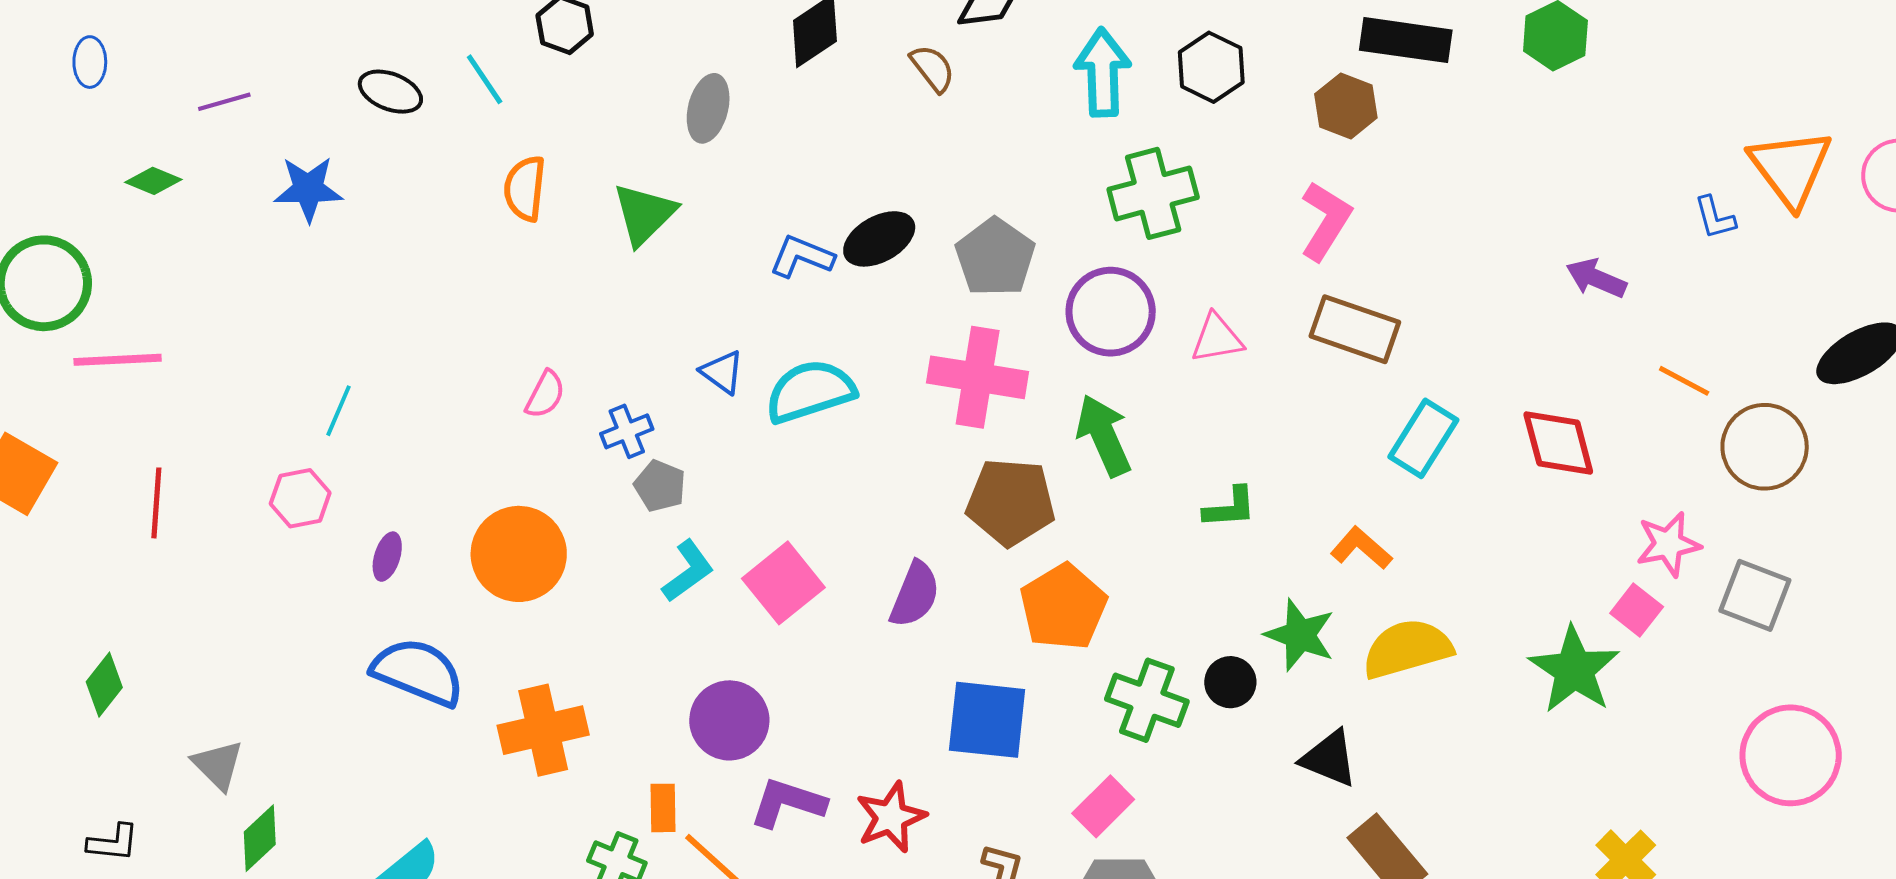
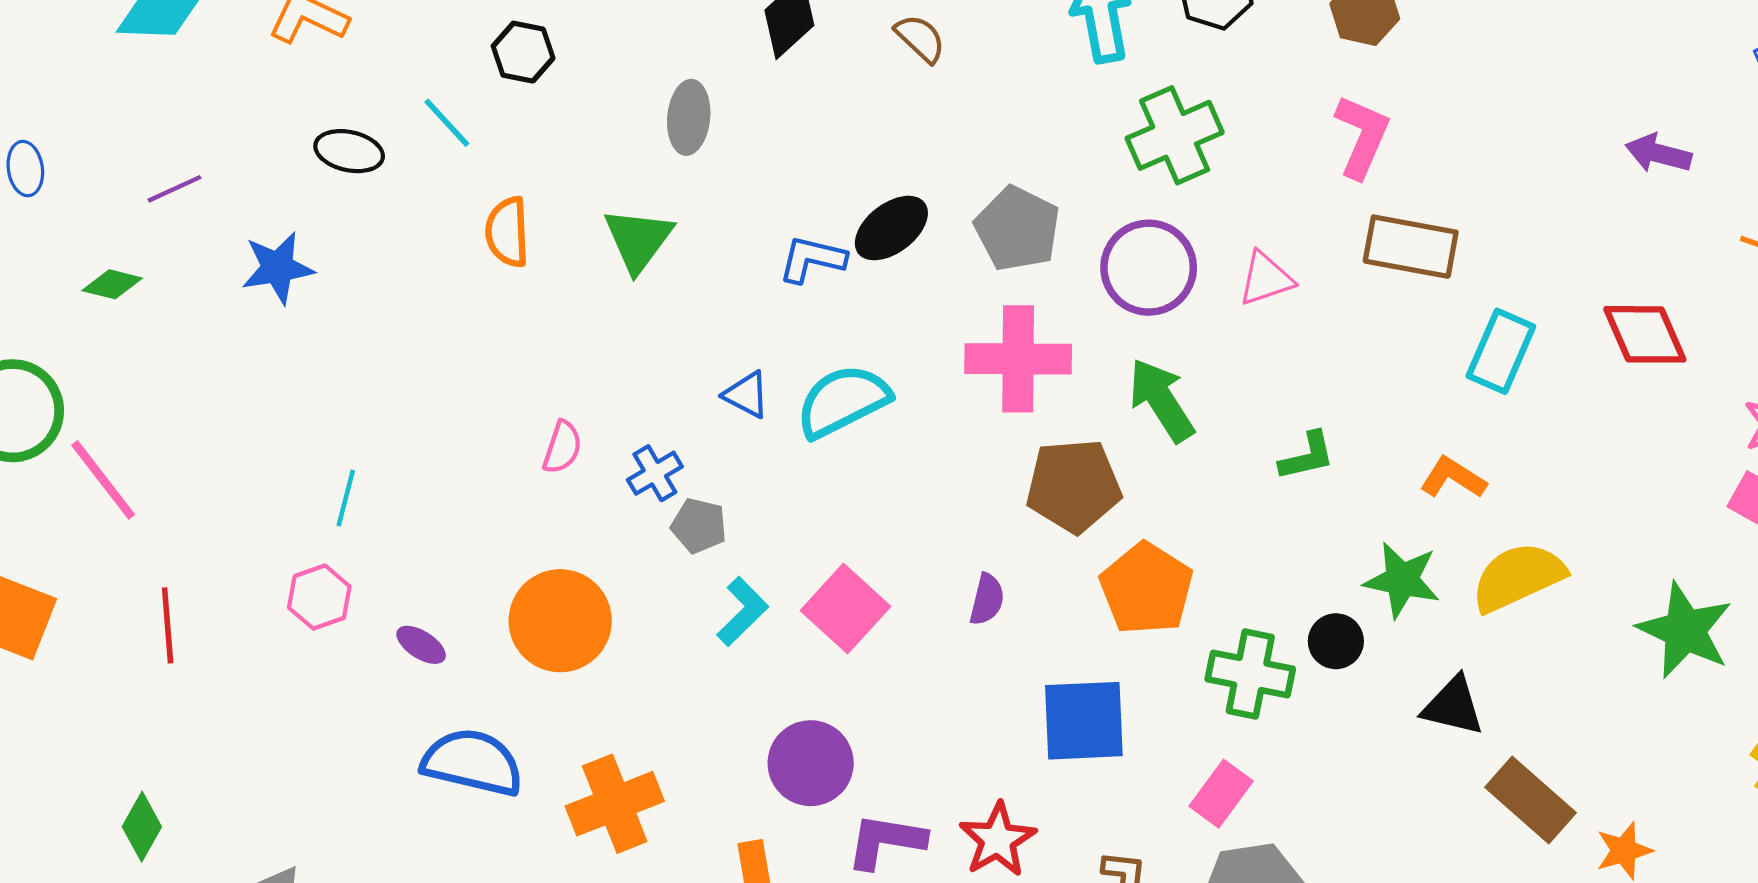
pink line: (118, 360) -> (103, 480), turned 64
purple ellipse: (387, 557) -> (421, 645), turned -66
purple semicircle: (915, 594) -> (987, 599), size x0.7
green star: (1574, 670) -> (1685, 630), moved

